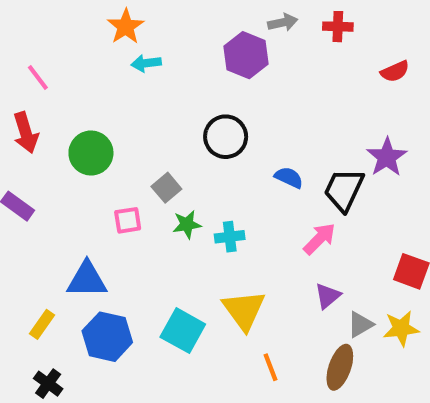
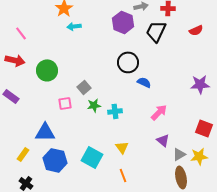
red arrow: (26, 133) -> (15, 60), turned -60
black circle: (226, 137) -> (128, 62), moved
purple star: (387, 157) -> (200, 84), moved, turned 30
black trapezoid: (344, 190) -> (156, 31), moved
purple triangle: (328, 296) -> (163, 140), turned -40
yellow triangle: (244, 310) -> (122, 147), size x0.6
orange line: (270, 367) -> (123, 175), moved
brown ellipse: (340, 367) -> (181, 177), moved, turned -30

